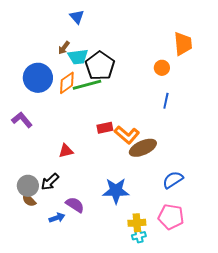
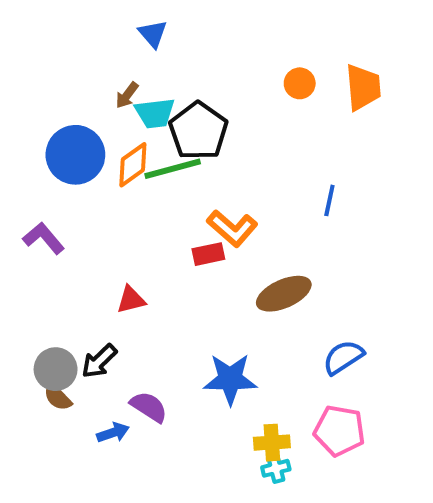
orange circle: (162, 68) -> (300, 83), moved
orange L-shape: (127, 135) -> (232, 228), moved

